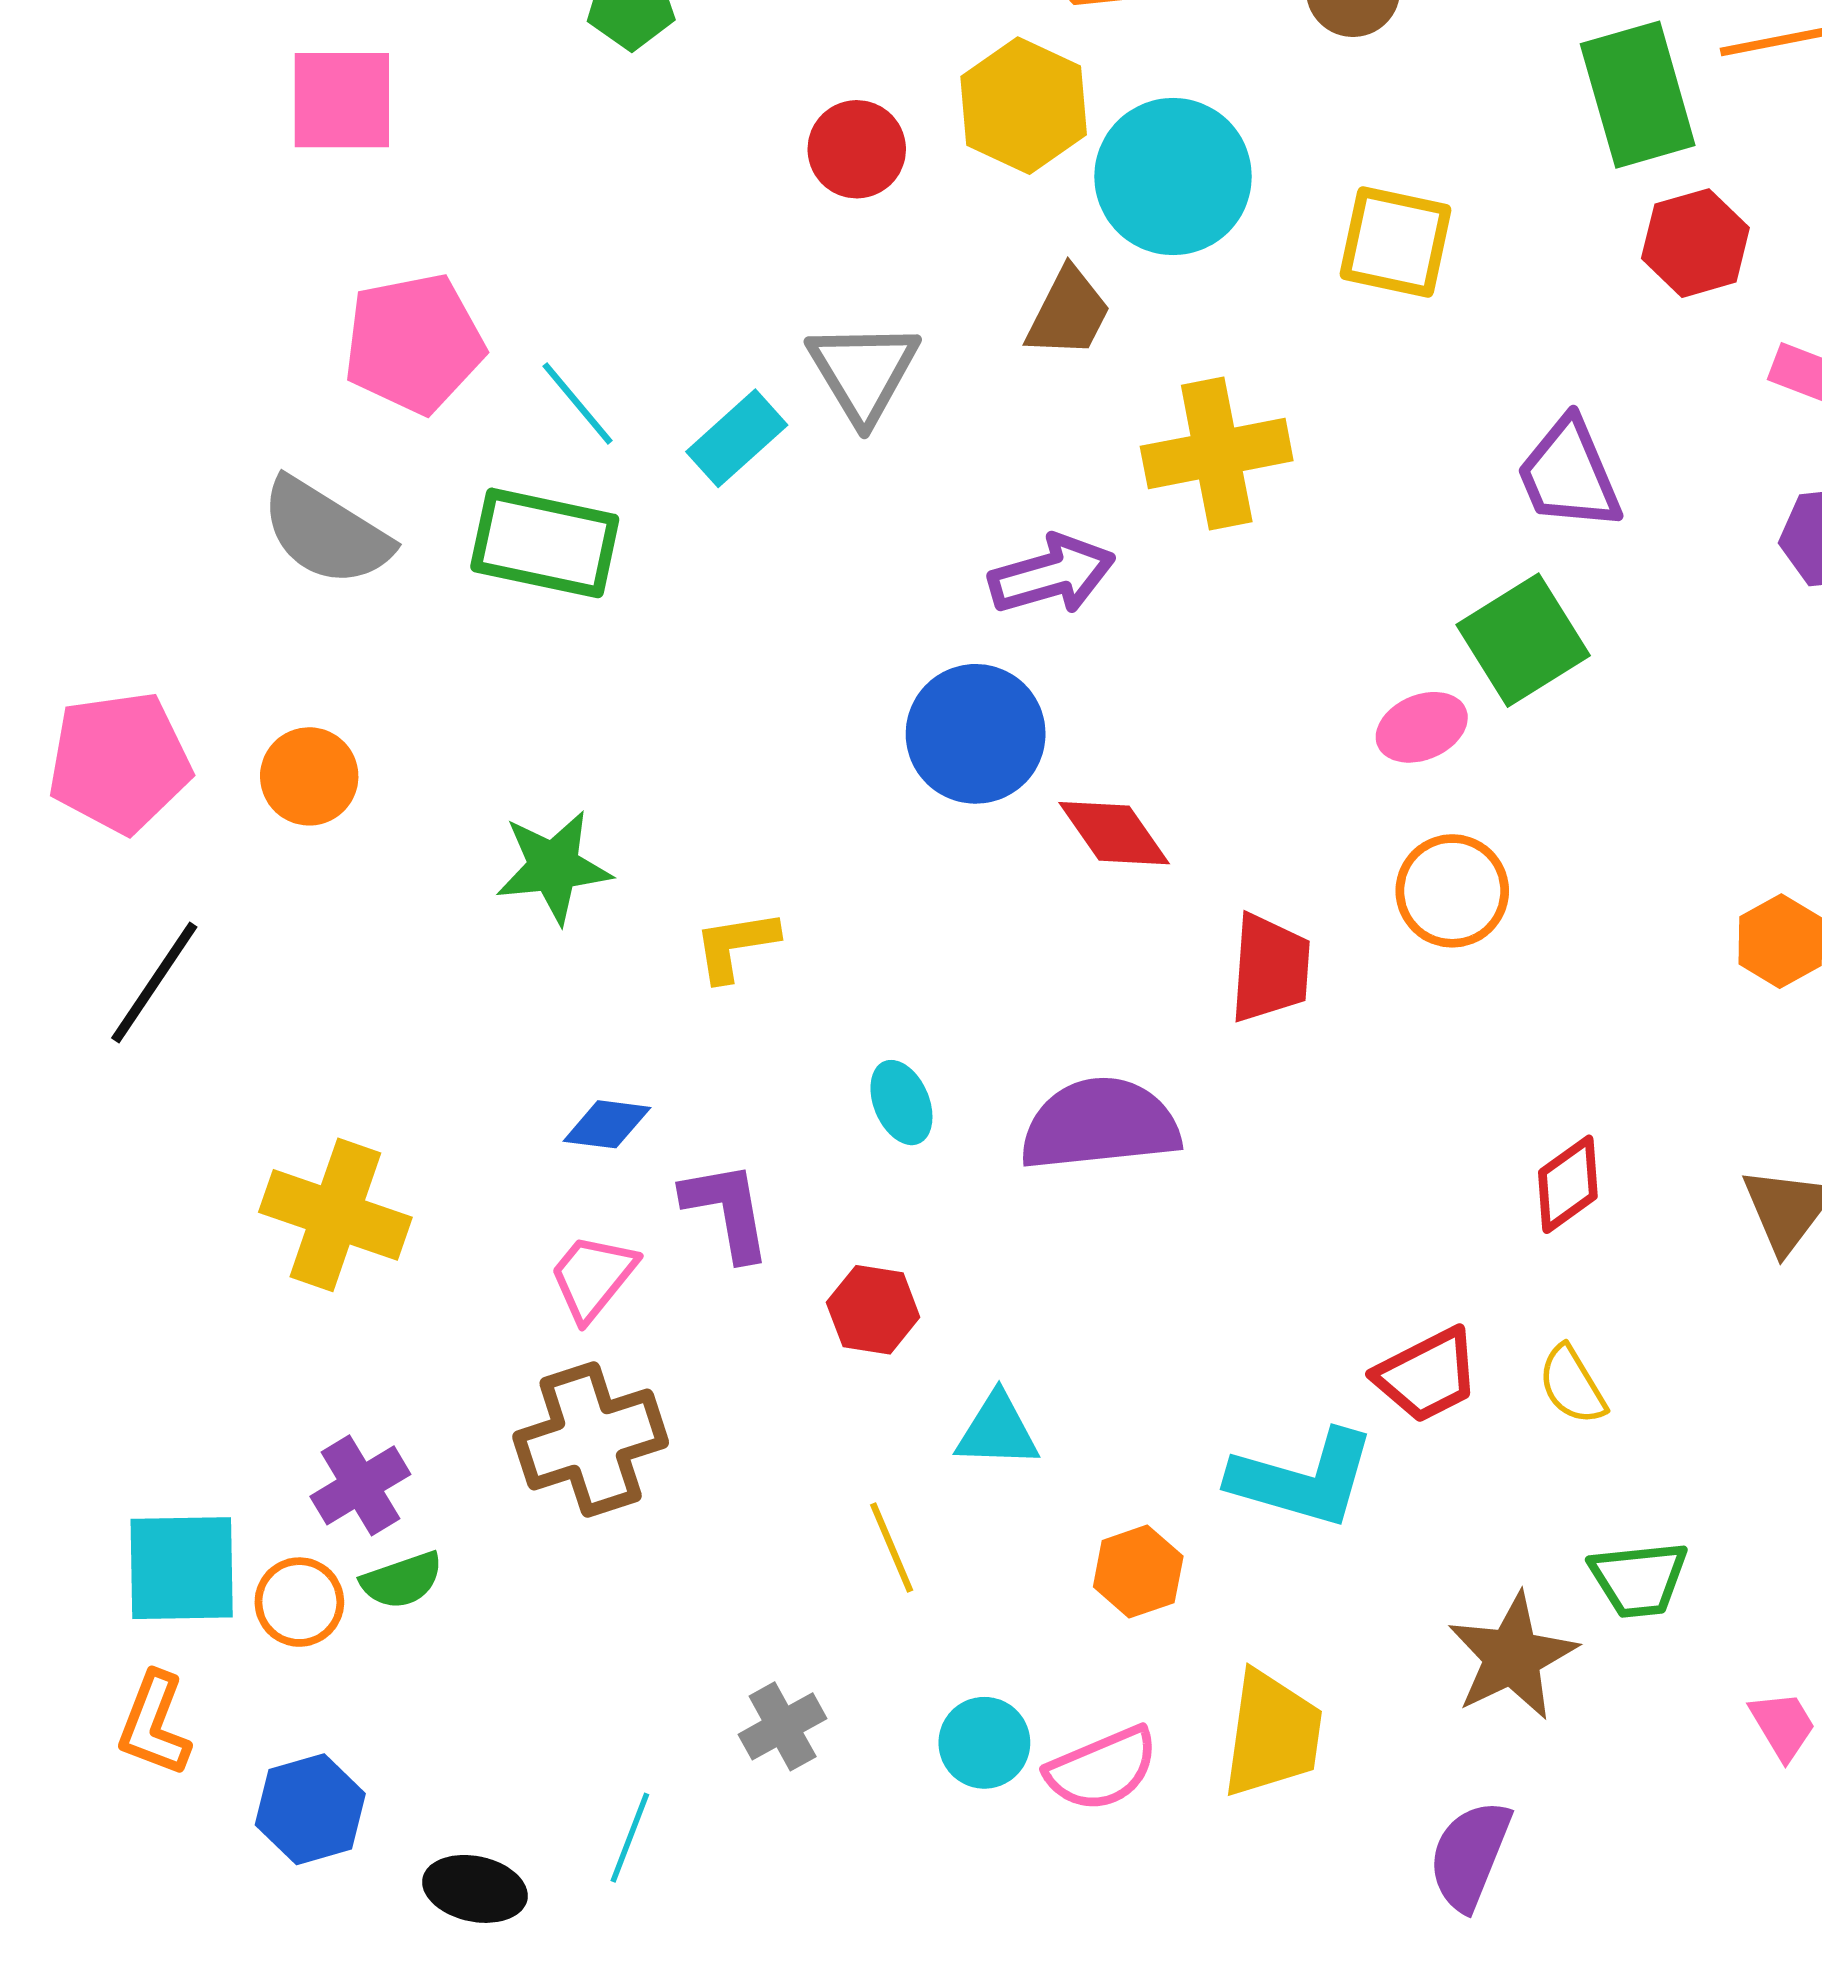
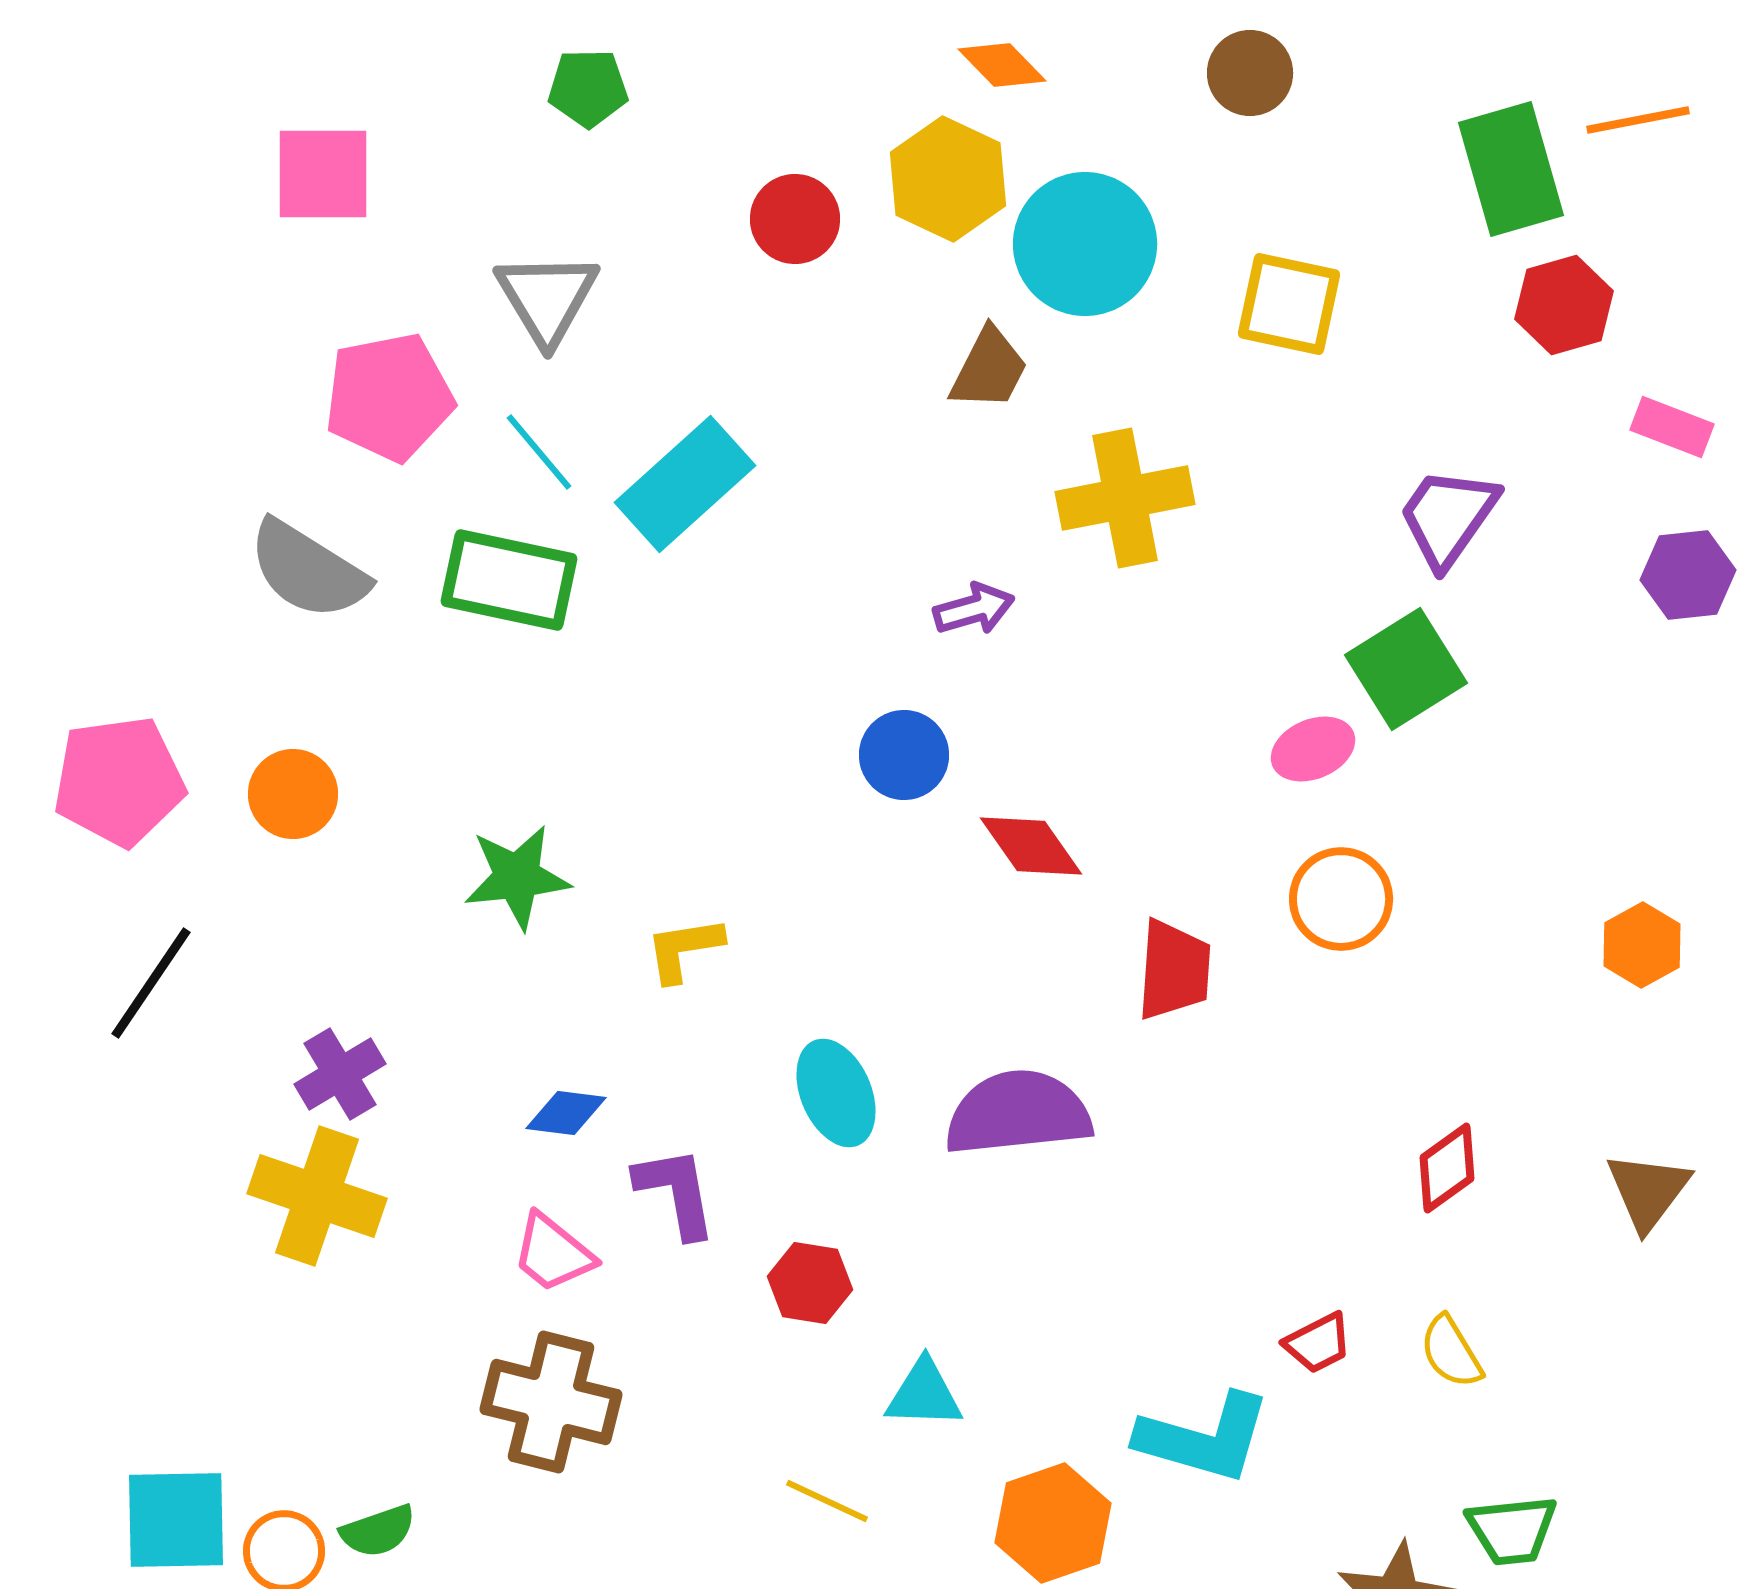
gray triangle: (863, 372) -> (547, 298), moved
cyan rectangle: (737, 438) -> (685, 484), size x1.5
purple trapezoid: (1569, 474) -> (1448, 517), turned 58
purple arrow: (1052, 575) -> (974, 609), size x0.7
blue circle: (976, 734) -> (904, 755), size x0.7
cyan ellipse: (901, 1103) -> (836, 1093), size x1.4
pink trapezoid: (593, 1277) -> (553, 1253), turned -90
red trapezoid: (1427, 1375) -> (1318, 1343), size x0.7
brown cross: (591, 1440) -> (551, 1402), turned 32
purple cross: (360, 1485) -> (340, 1074), moved
yellow line: (892, 1548) -> (827, 1501), turned -42
orange hexagon: (1138, 1572) -> (1053, 1523), size x1.4

